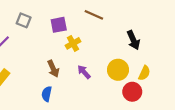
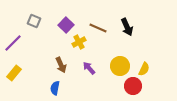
brown line: (94, 15) -> (98, 28), moved
purple square: (59, 25) -> (66, 25), turned -35
black arrow: (133, 40) -> (127, 27), moved

